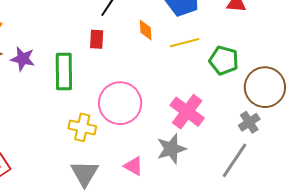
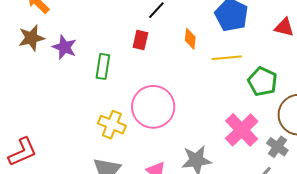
green rectangle: (64, 72) -> (103, 66), size x0.7
pink cross: (187, 112) -> (242, 130), moved
gray cross: (249, 122) -> (277, 147), turned -30

